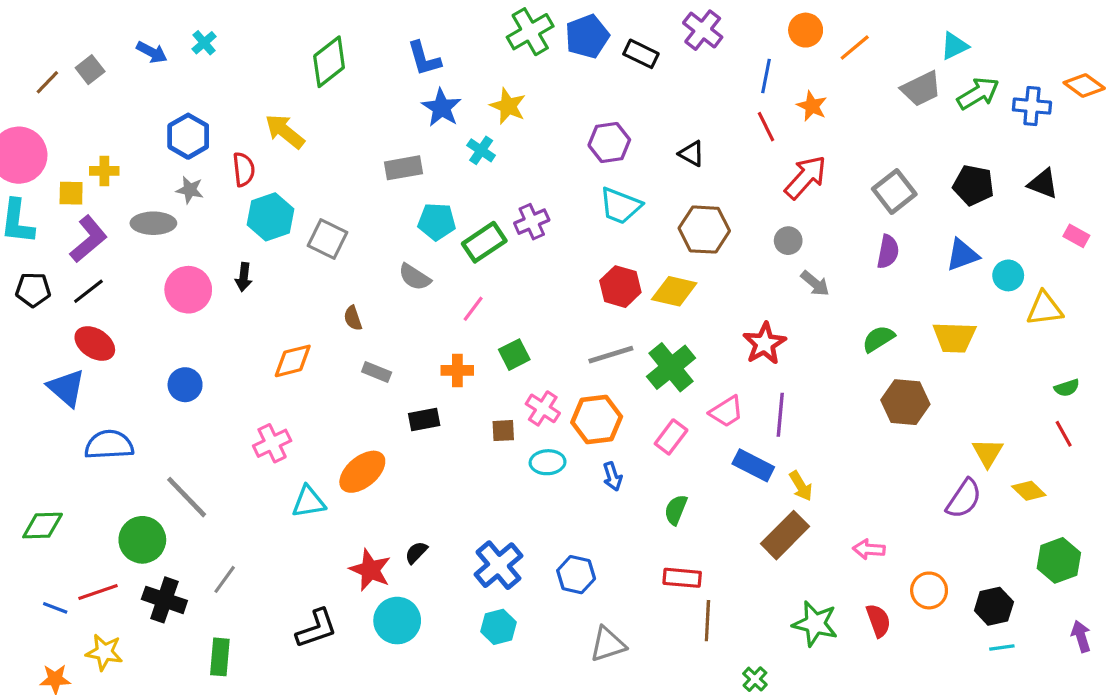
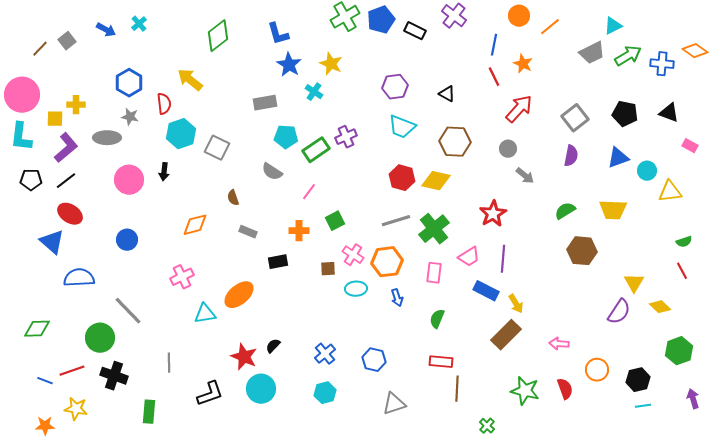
pink rectangle: (671, 437) -> (434, 273), turned -30
blue cross: (498, 565) -> (325, 354), size x0.7
gray line: (225, 579) -> (169, 363), moved, turned -36

